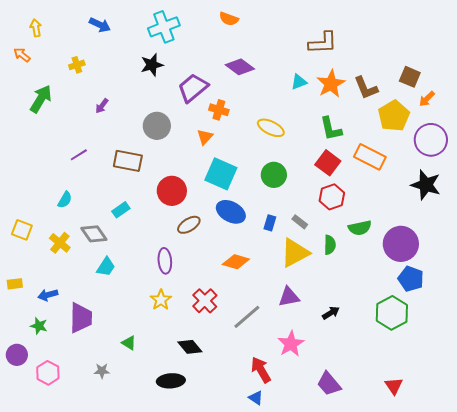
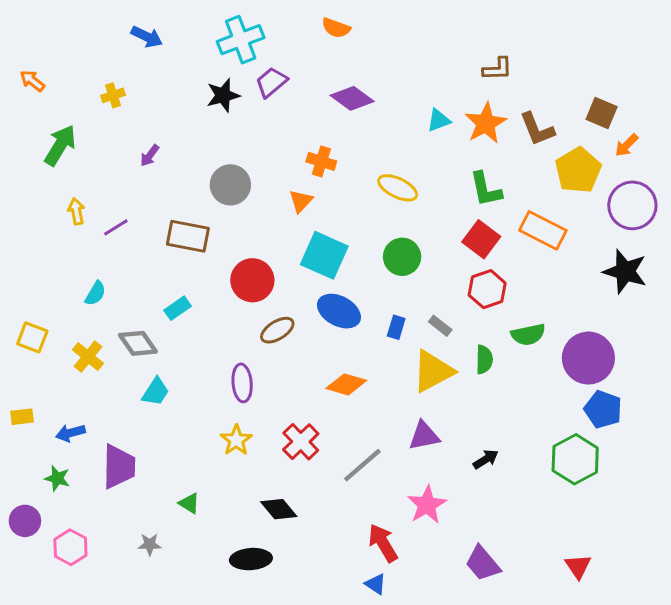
yellow arrow: (36, 28) -> (76, 211), moved
brown L-shape: (323, 43) -> (497, 69), moved, size x0.7
purple trapezoid: (193, 88) -> (271, 82), moved, size x0.7

